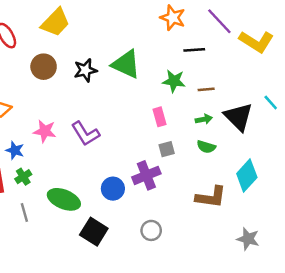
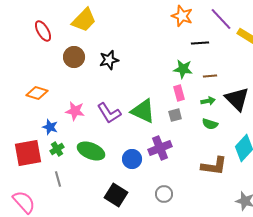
green triangle: (126, 64) -> (143, 111), moved
pink rectangle: (160, 117) -> (179, 93), moved
gray square: (167, 149) -> (175, 115), moved
green ellipse: (64, 199) -> (91, 151), moved

